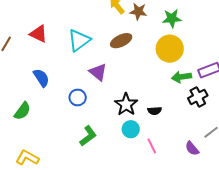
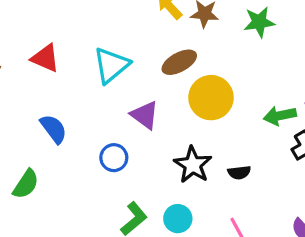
yellow circle: (170, 49) -> (211, 98), moved
cyan circle: (131, 129) -> (178, 219), moved

